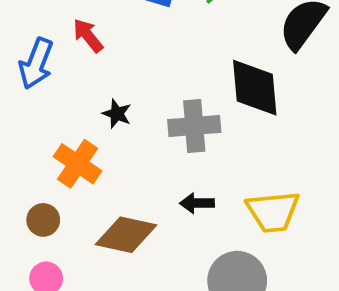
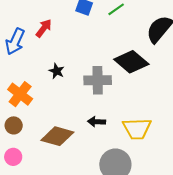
red arrow: (88, 35) -> (44, 28), turned 72
black diamond: (255, 88) -> (131, 62), turned -48
orange cross: (78, 164) -> (20, 94), moved

